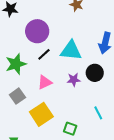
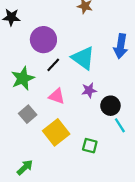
cyan triangle: (71, 51) -> (83, 58), turned 35
black circle: (95, 73) -> (110, 106), moved
pink triangle: (45, 82) -> (57, 96), turned 49

